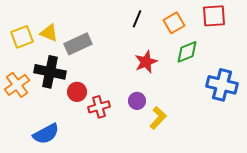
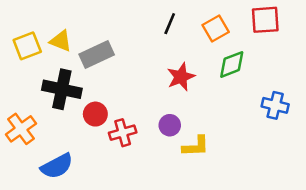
orange cross: (17, 85) -> (21, 129), moved
blue cross: (222, 85) -> (275, 105), size x0.7
yellow L-shape: (158, 118) -> (196, 146), turned 45

